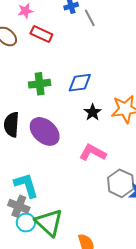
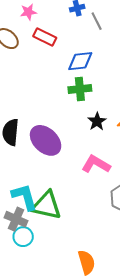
blue diamond: (80, 83) -> (80, 61), moved
green cross: (40, 84) -> (80, 89), moved
green triangle: (49, 223) -> (47, 205), moved, turned -32

